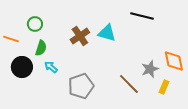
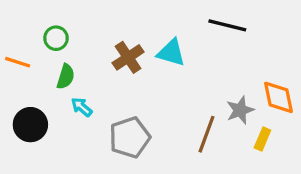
black circle: (22, 67) -> (30, 125), moved
brown line: (129, 84) -> (206, 134), turned 65

